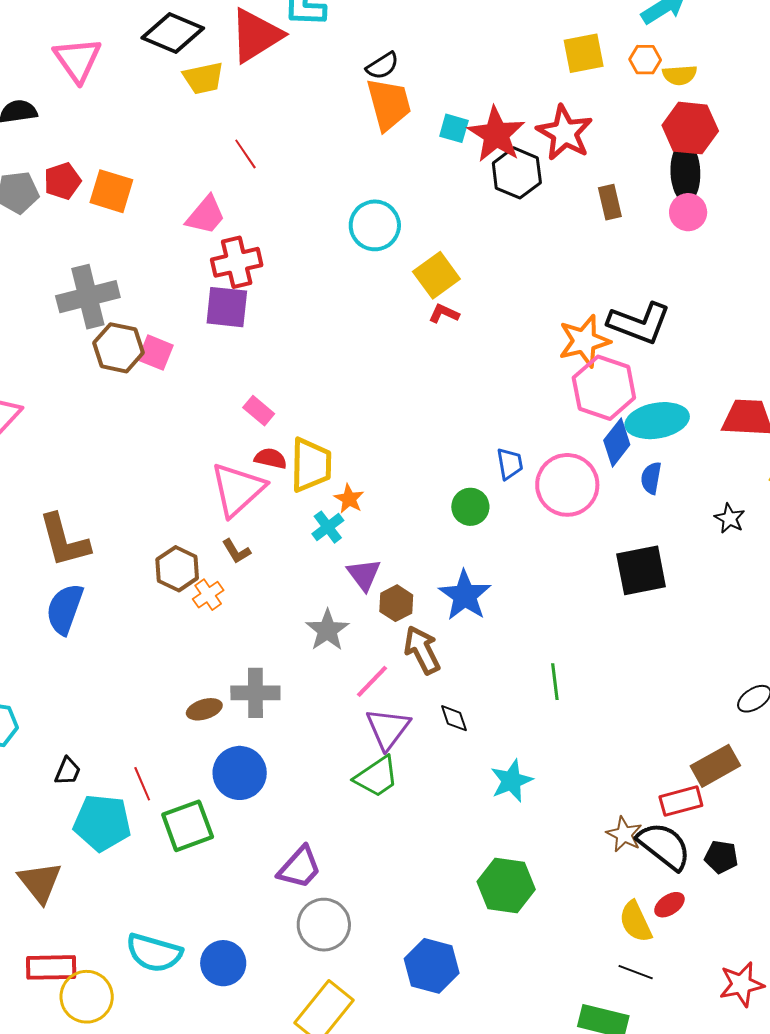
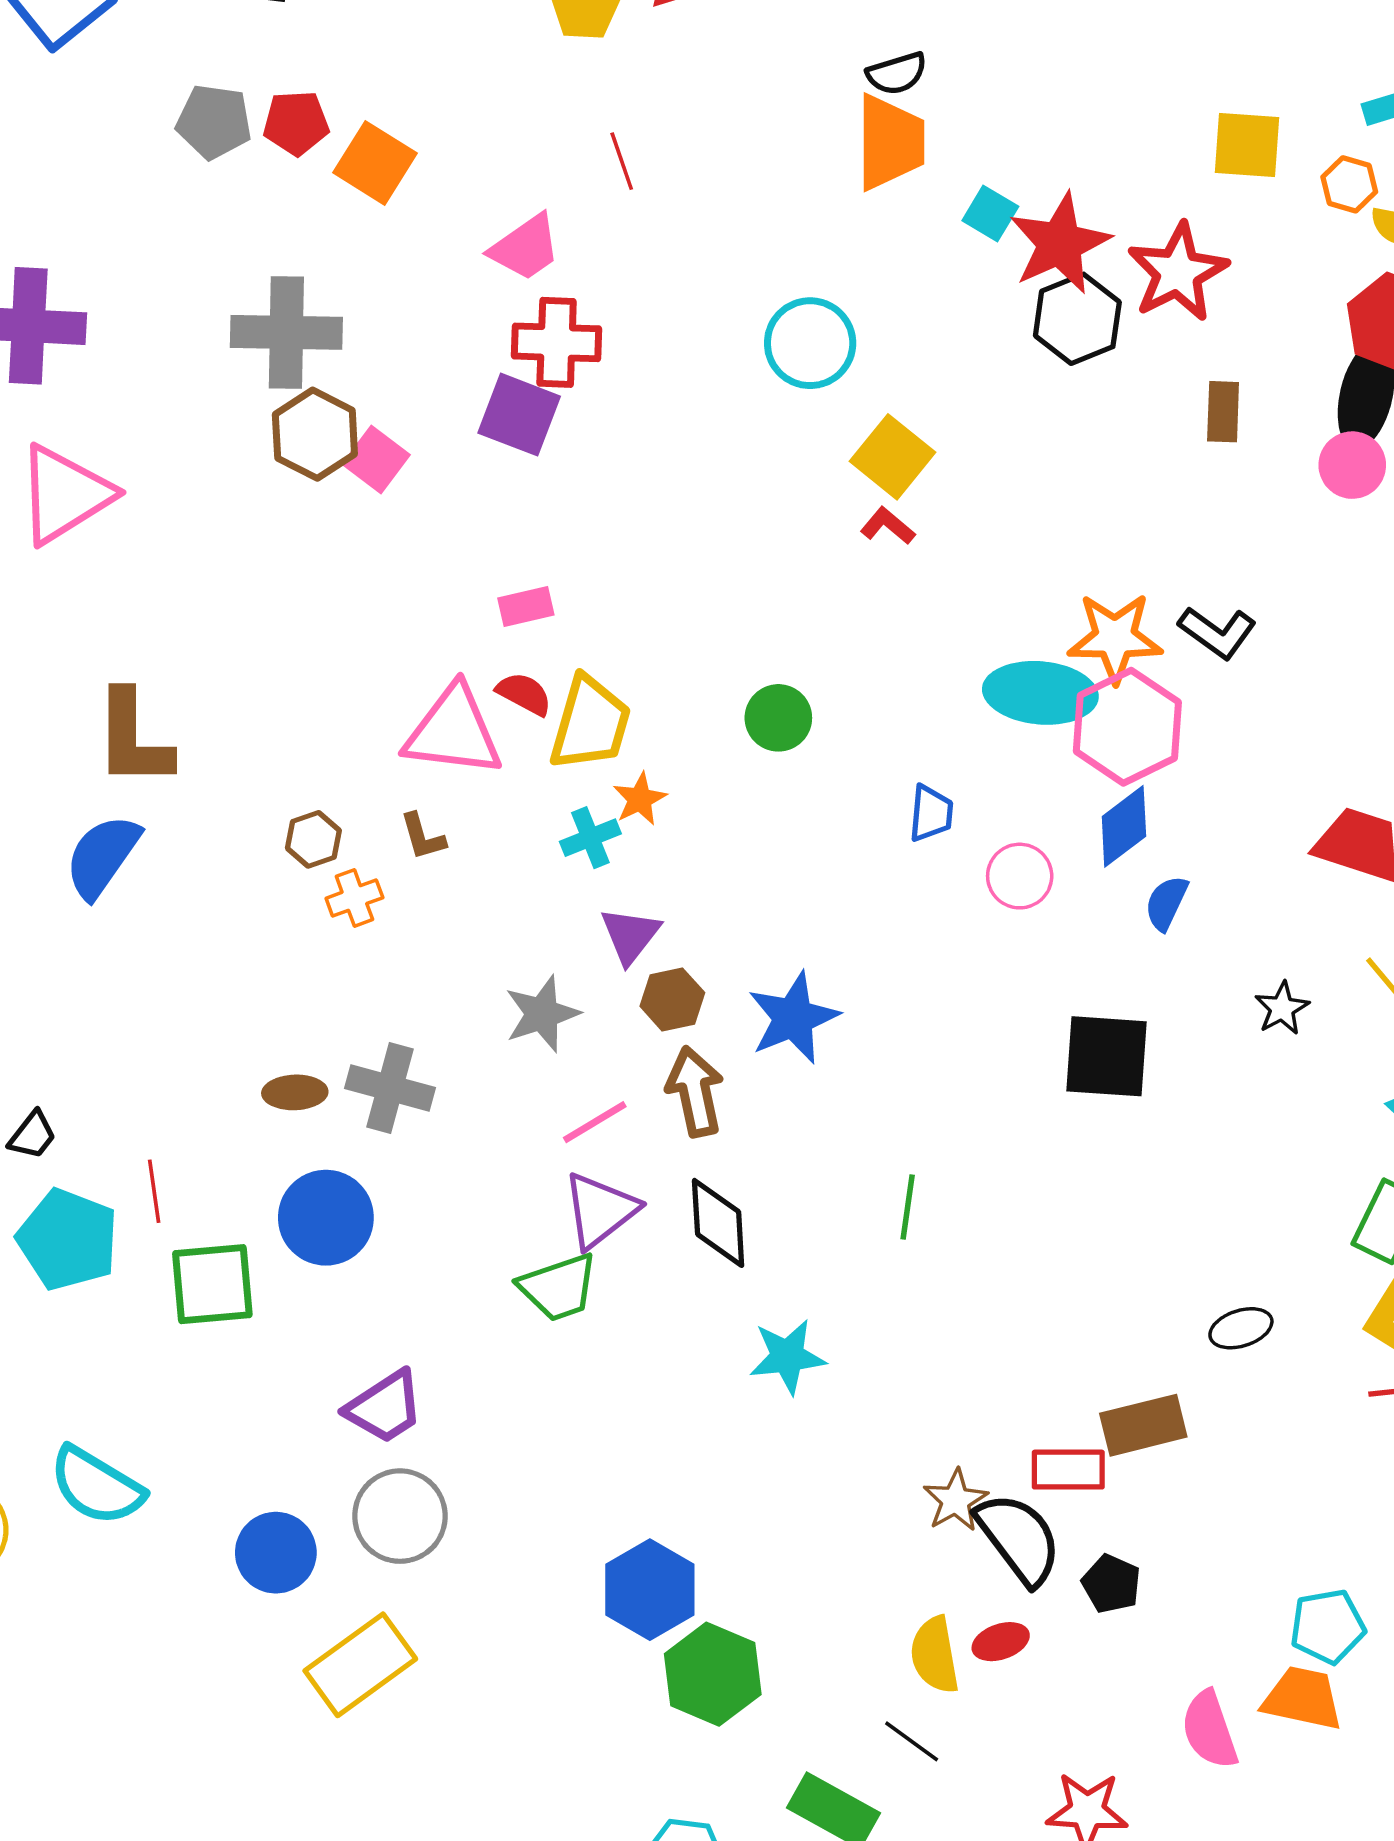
yellow square: (436, 275) -> (893, 457), turned -30
black L-shape: (639, 323) -> (1217, 632), size x0.7
pink rectangle: (259, 411) -> (526, 606), turned -68
cyan ellipse: (657, 421) -> (1040, 693), moved
pink circle: (567, 485) -> (1020, 876), size x0.6
pink triangle: (238, 489) -> (453, 732), turned 34
green circle: (470, 507) -> (778, 718), moved
brown hexagon: (177, 569) -> (313, 839), size x0.7
black diamond: (454, 718) -> (718, 1223), size x1.6
green hexagon: (506, 886) -> (713, 1674), moved
blue circle: (223, 963) -> (276, 1553), moved
blue hexagon: (432, 966) -> (650, 1590), moved

